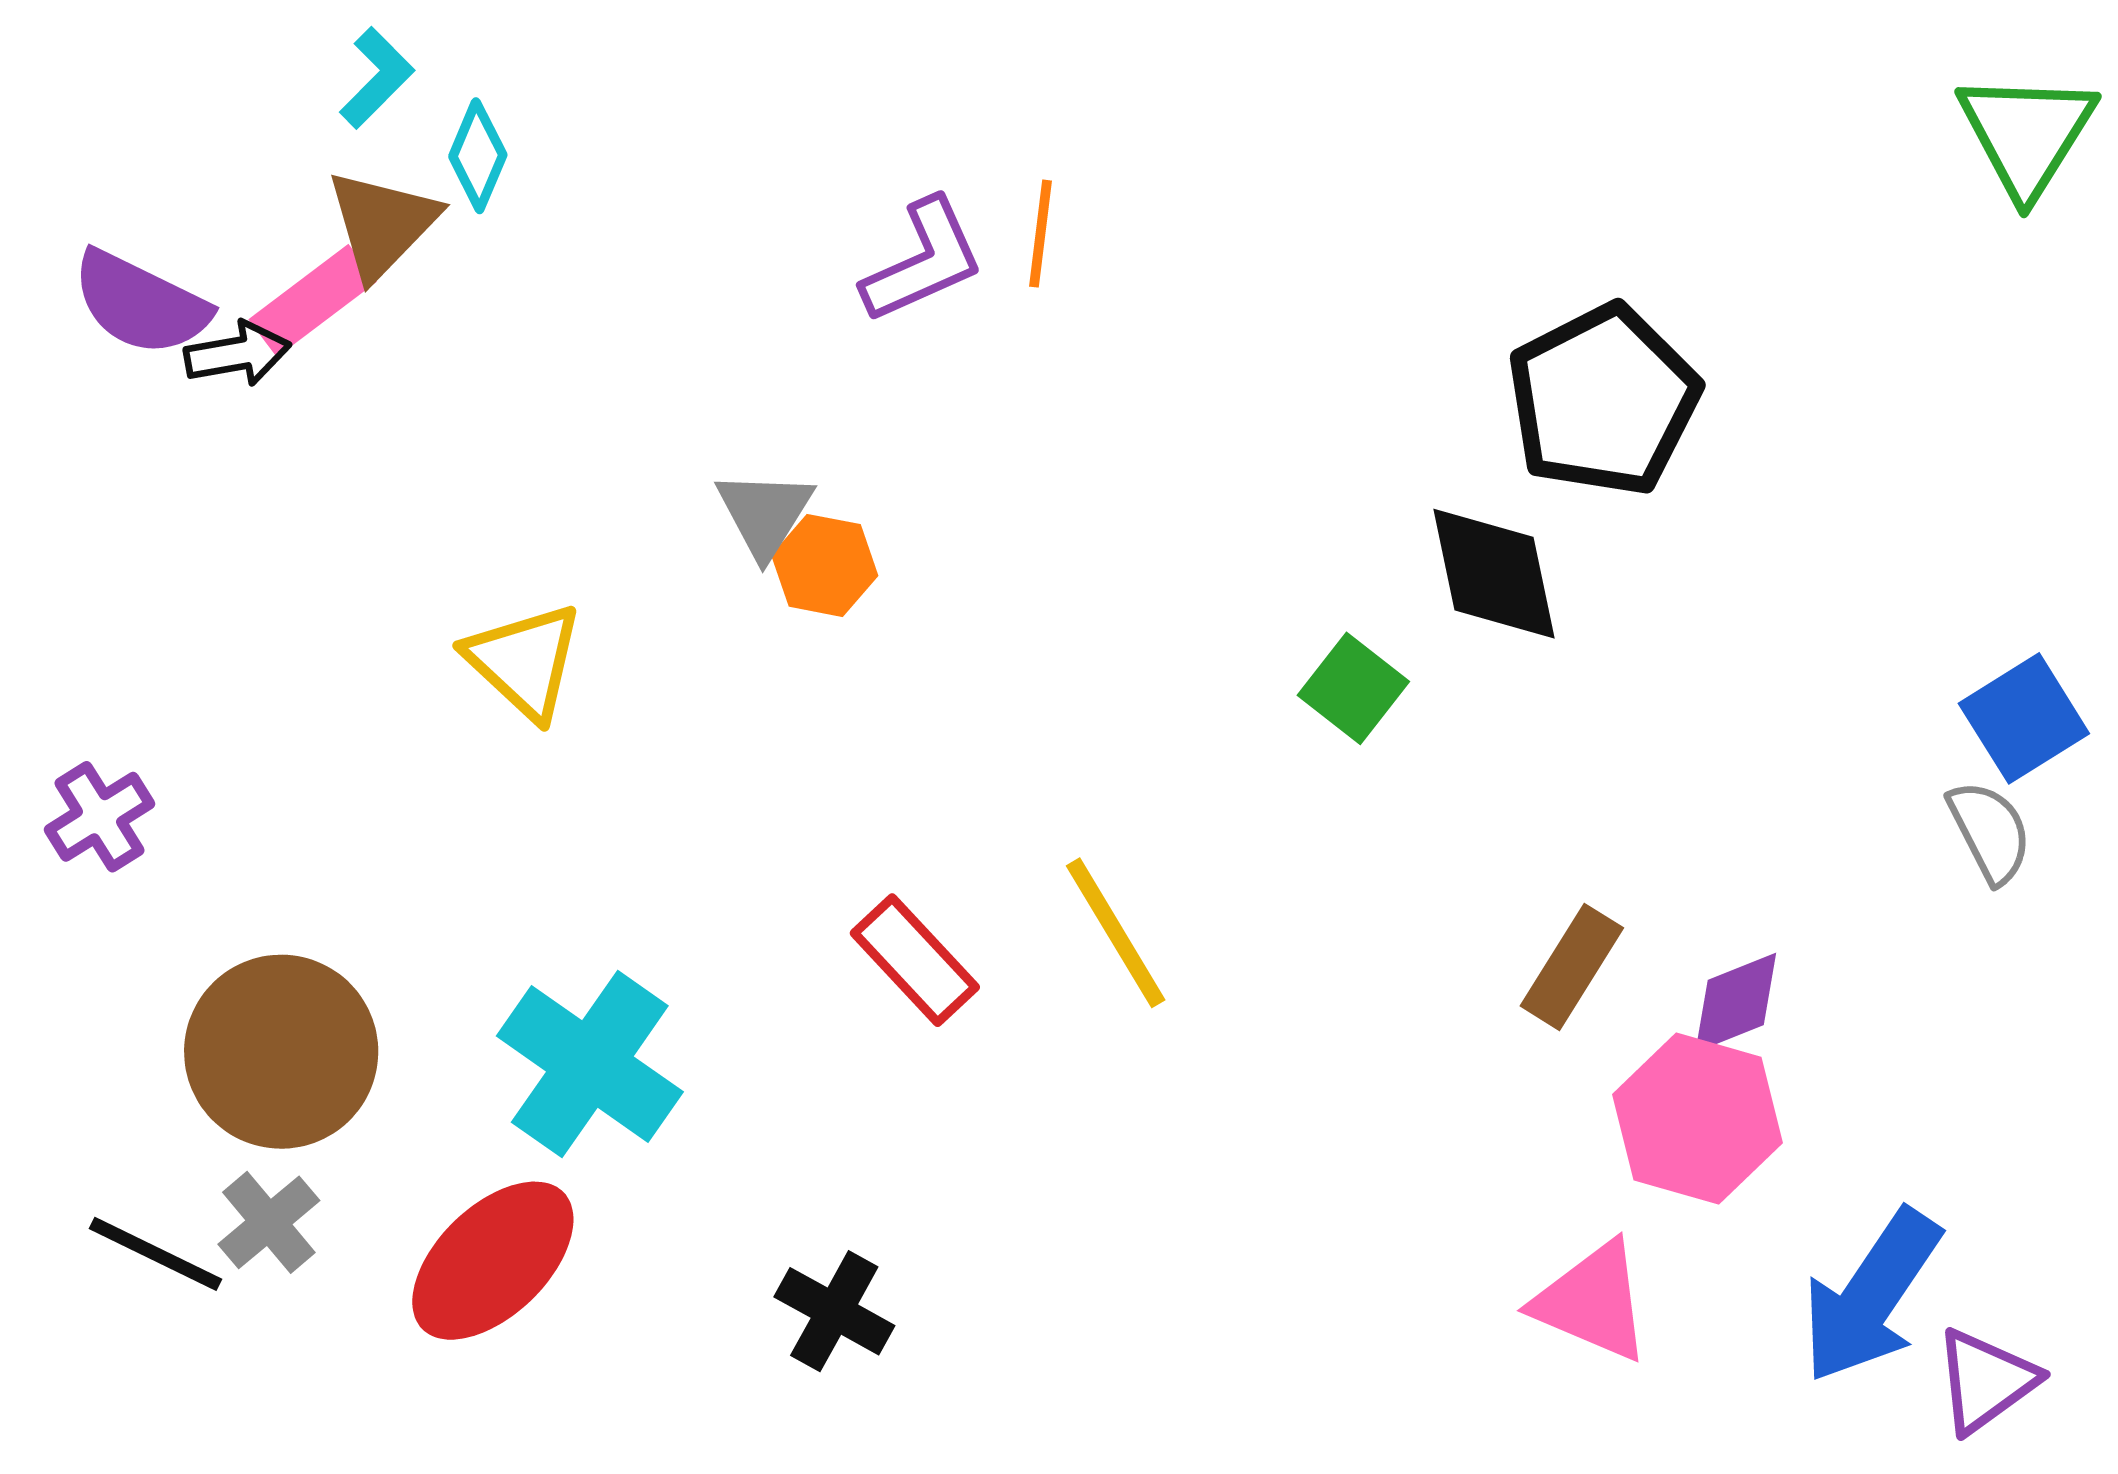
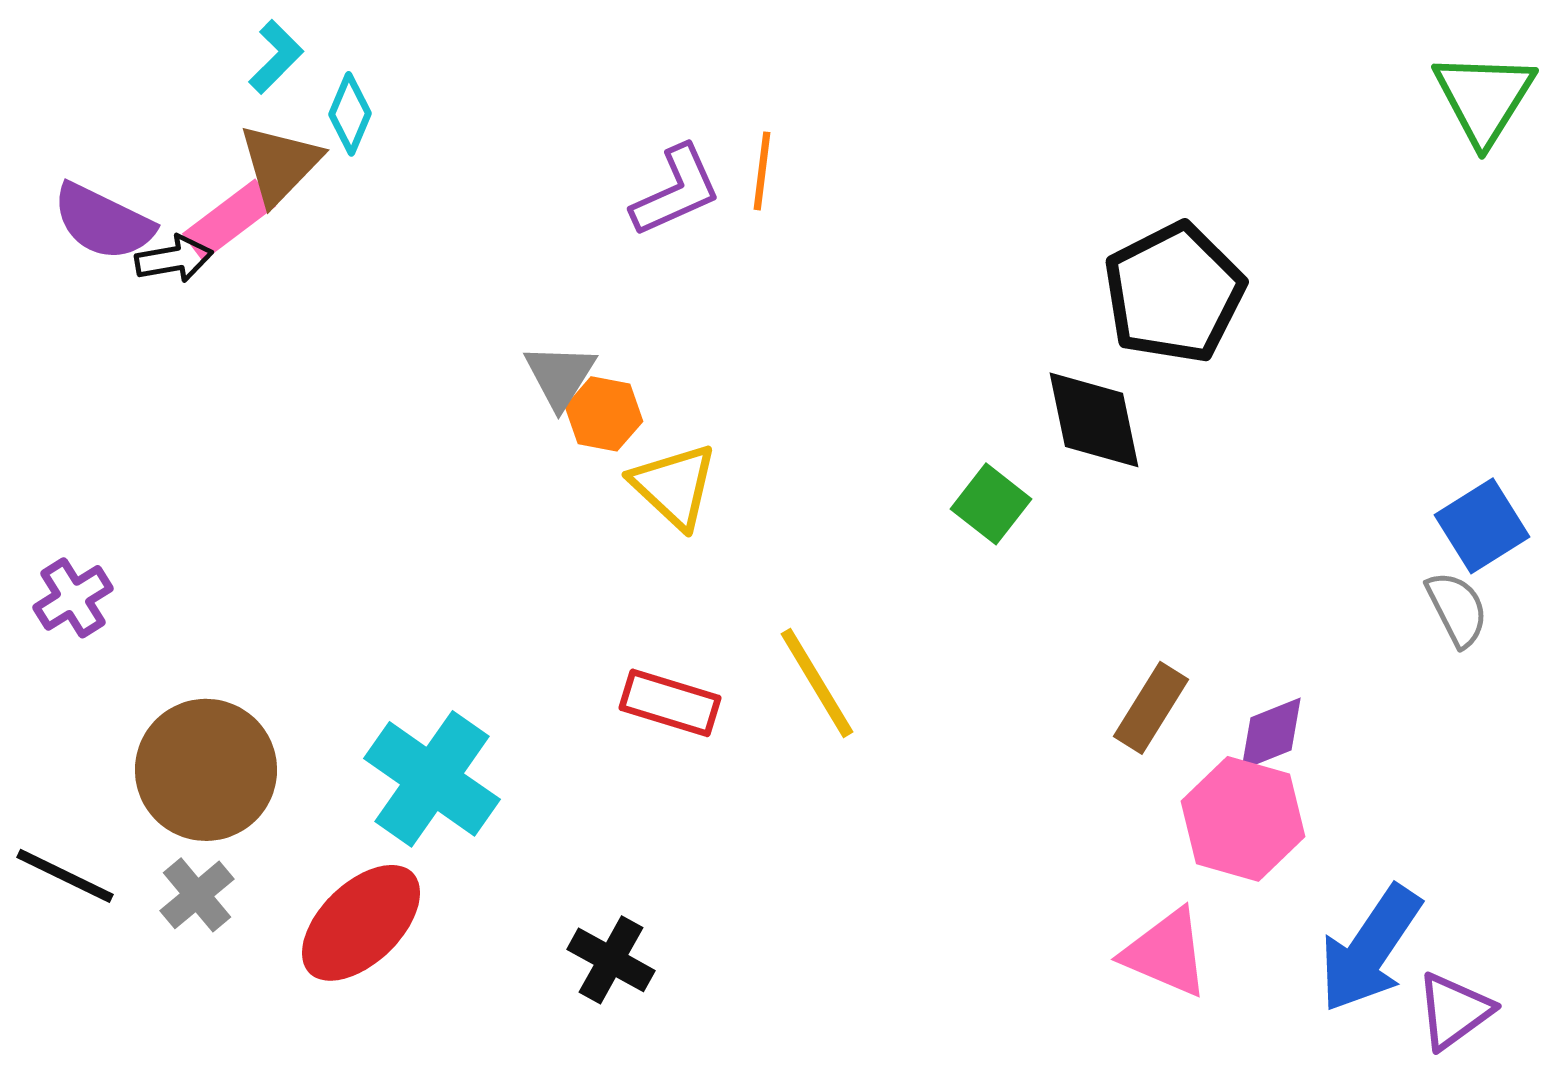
yellow triangle: (524, 661) -> (674, 486), moved
red rectangle: (915, 960) -> (670, 703), turned -30
black line: (156, 1254) -> (65, 876), moved

